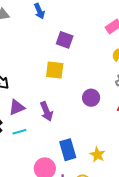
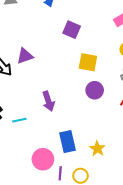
yellow square: (55, 70) -> (88, 62), moved
purple triangle: (17, 107) -> (25, 56), moved

